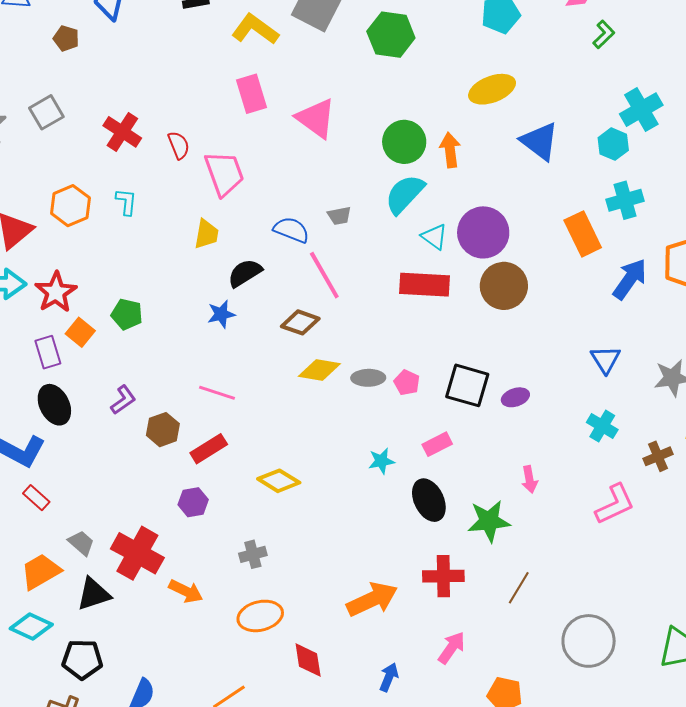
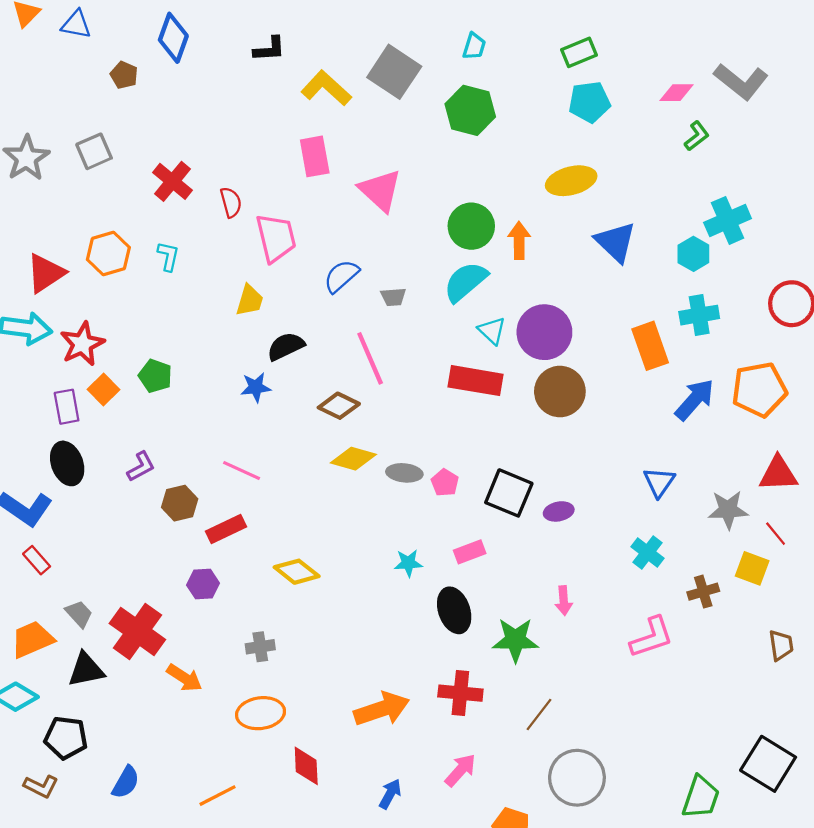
blue semicircle: (291, 230) -> (341, 276), moved, turned -69
gray circle: (589, 641) -> (577, 778), moved

